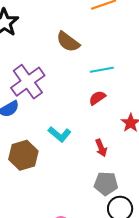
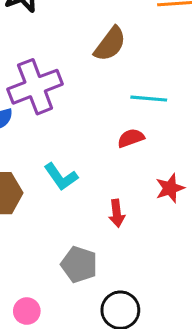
brown semicircle: (68, 42) -> (110, 44), turned -105
gray pentagon: (106, 184) -> (79, 264), moved

